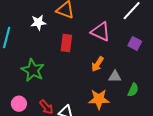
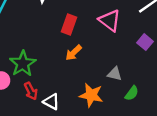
orange arrow: (98, 64) -> (74, 53), moved
green star: (33, 70) -> (23, 64), moved

